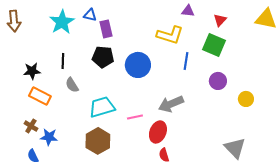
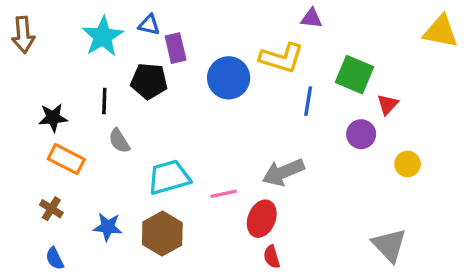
red triangle: (220, 20) -> (388, 104), moved
black pentagon: (103, 57) -> (149, 81), moved
blue circle: (138, 65) -> (229, 78), moved
blue star: (49, 137) -> (108, 227), moved

